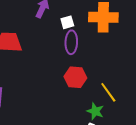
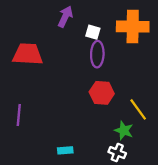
white square: (67, 22) -> (93, 32), turned 32

